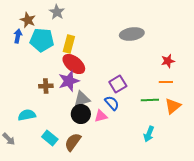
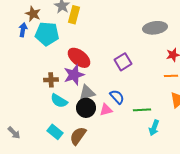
gray ellipse: (132, 34) -> (155, 28), moved
yellow rectangle: (69, 44) -> (74, 15), moved
purple square: (118, 84) -> (123, 62), moved
green line: (150, 100) -> (142, 110), moved
cyan semicircle: (27, 115) -> (59, 101), moved, turned -138

